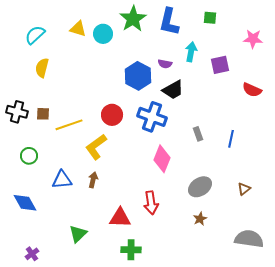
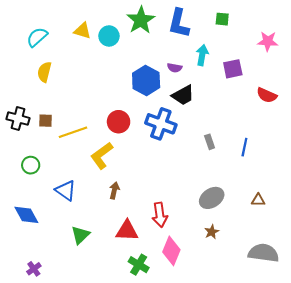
pink diamond: (162, 159) -> (171, 251), moved
blue triangle: (62, 180) -> (66, 191), turned 40
brown arrow: (93, 180) -> (114, 191), moved
brown triangle: (244, 189) -> (258, 200), turned 40
green triangle: (78, 234) -> (80, 235), moved
green cross: (131, 250) -> (139, 265), turned 30

